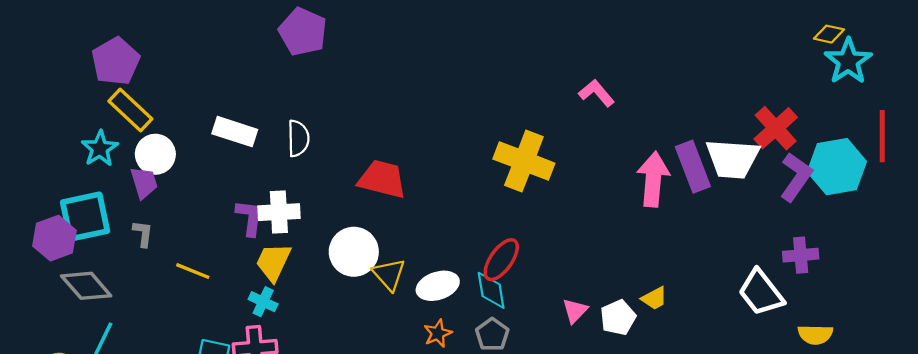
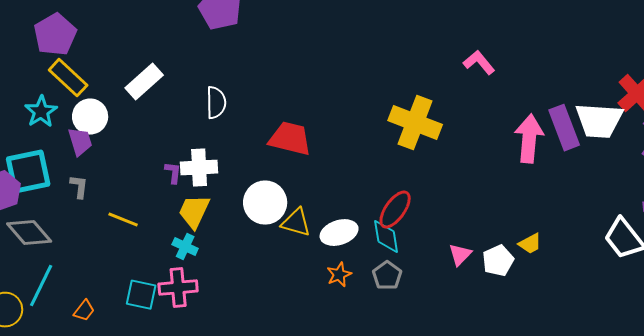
white rectangle: (235, 132) -> (144, 82), moved, turned -60
purple L-shape: (249, 218) -> (173, 173), size x0.7
yellow triangle: (389, 274) -> (296, 223), turned -32

